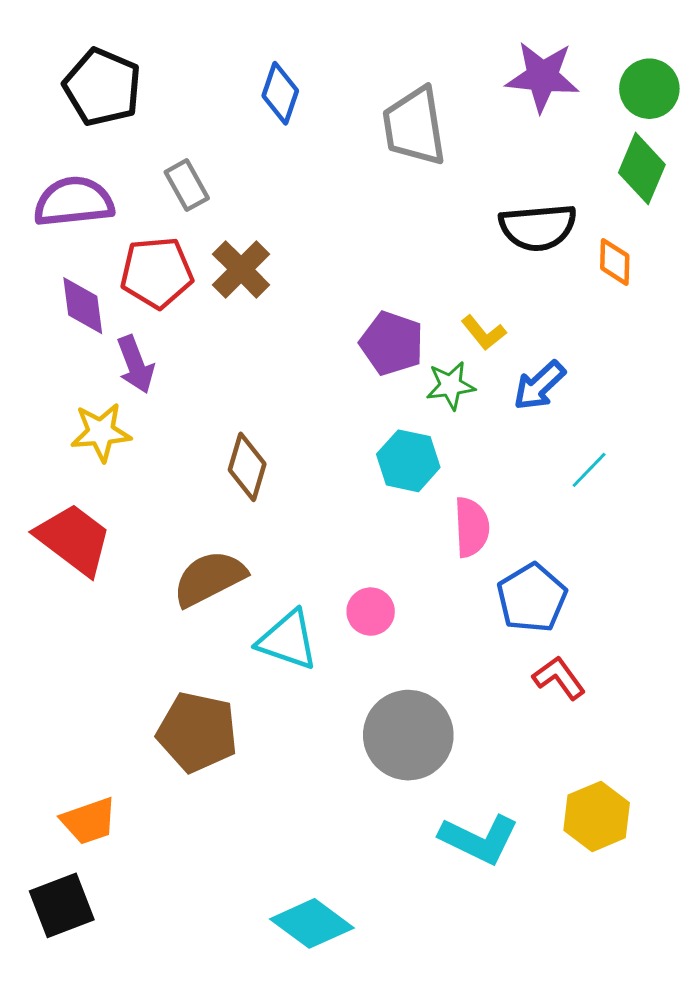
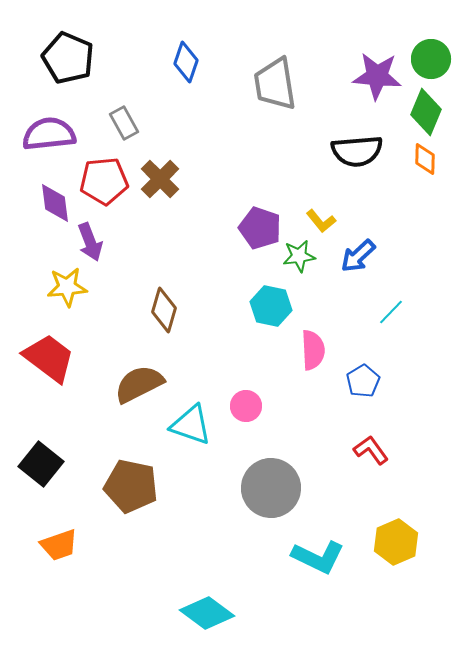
purple star: (542, 77) -> (377, 76), moved
orange diamond: (615, 262) -> (425, 159), moved
blue pentagon: (532, 598) -> (363, 381), moved, size x0.7
black square: (62, 905) -> (41, 464), moved, turned -30

